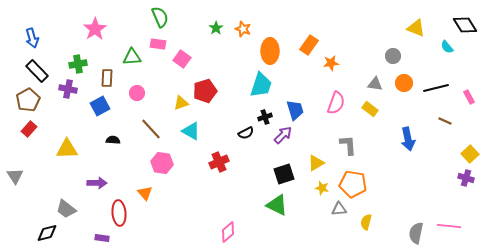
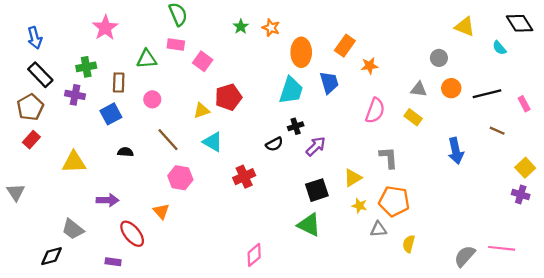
blue trapezoid: (295, 110) -> (329, 83), moved
red ellipse: (119, 213) -> (132, 234), turned -35
gray semicircle: (416, 233) -> (465, 256), turned 30

